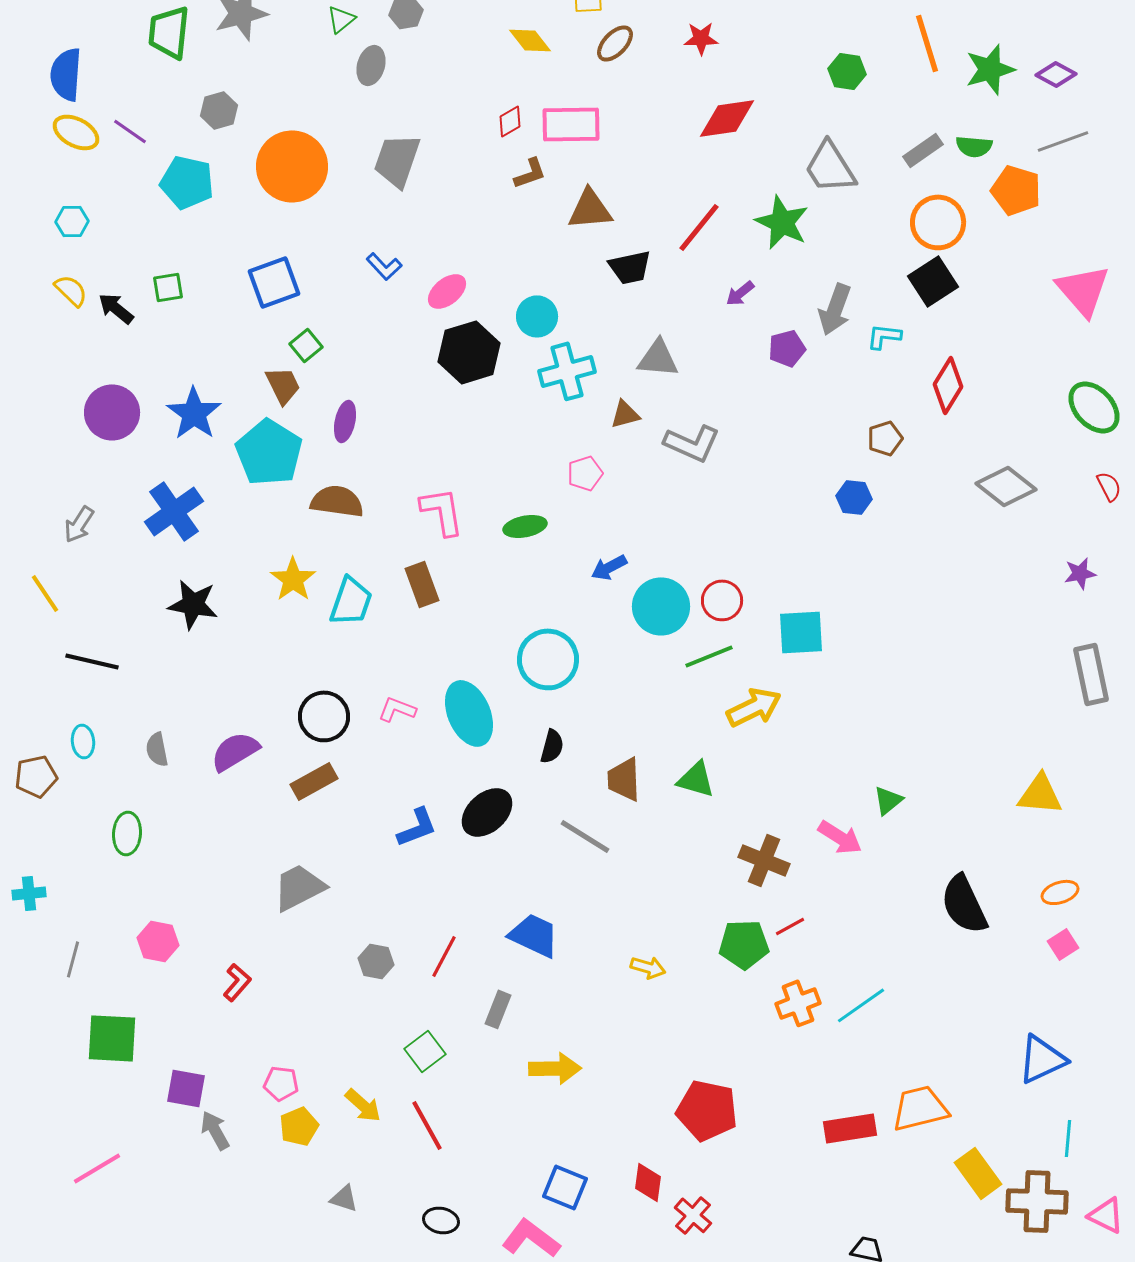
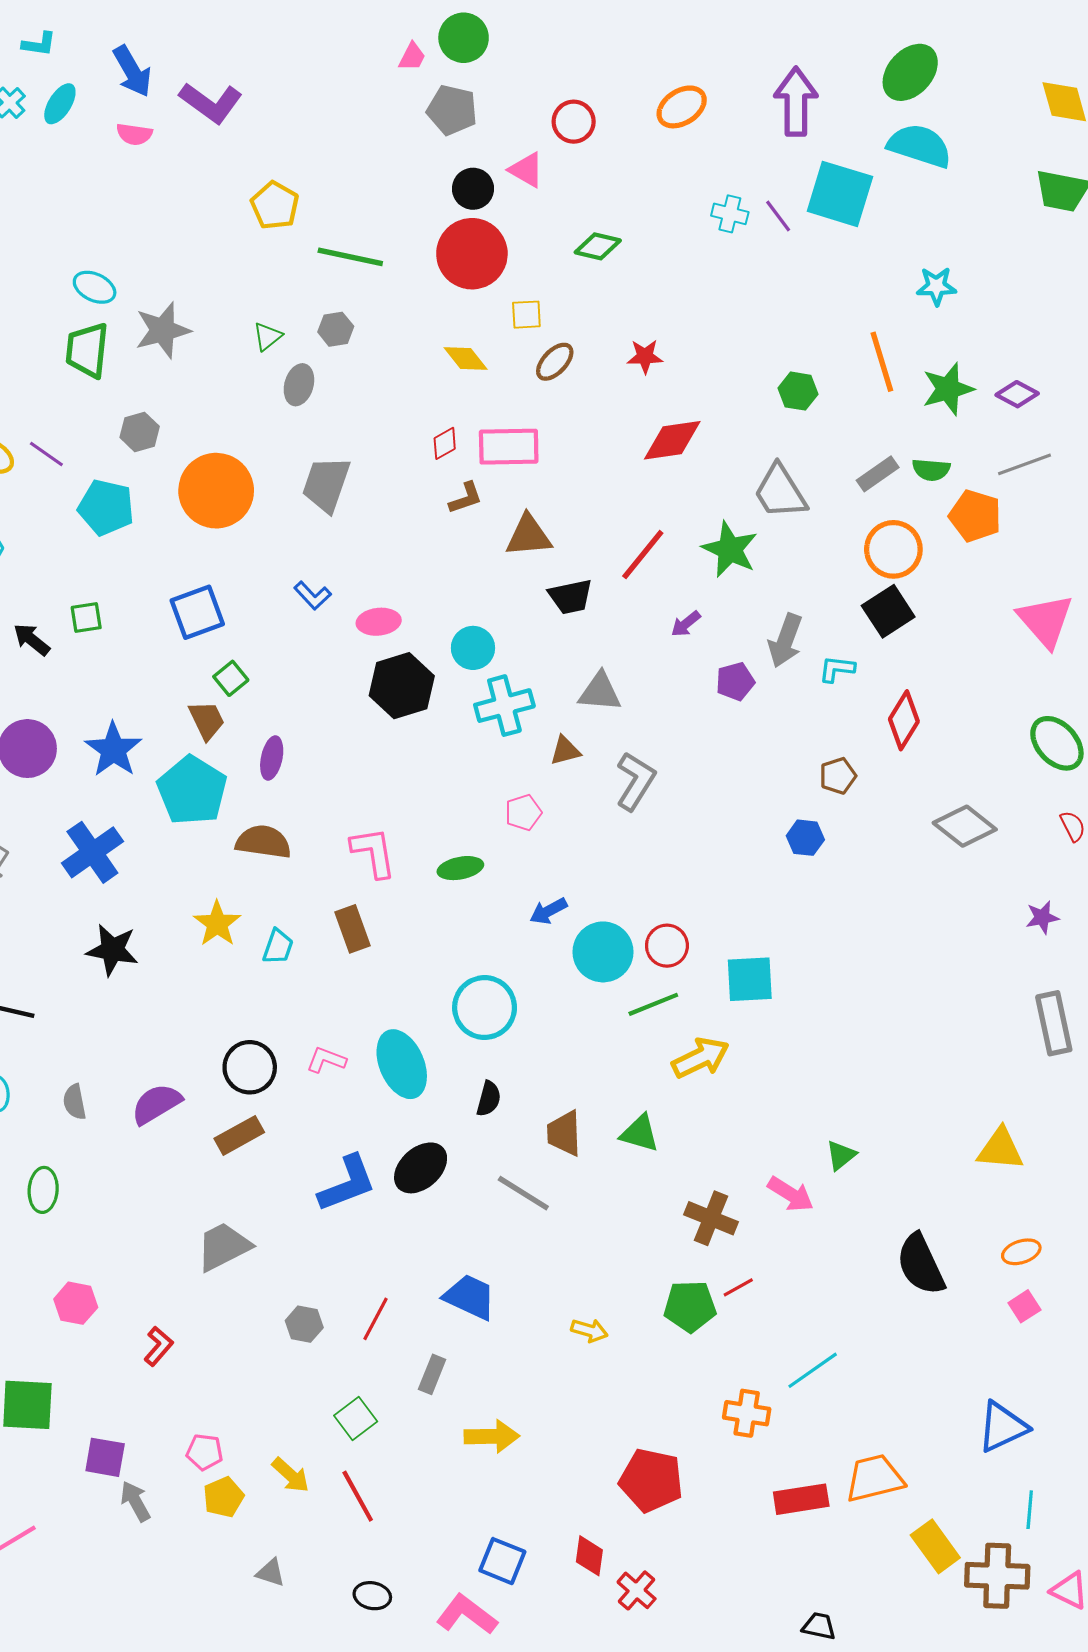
pink ellipse: (447, 291) -> (379, 622), turned 33
gray L-shape: (692, 443) -> (635, 781), turned -82
cyan trapezoid: (351, 601) -> (278, 947), size x0.7
blue L-shape: (417, 827) -> (347, 1184), size x1.4
orange cross: (798, 1003) -> (747, 1413), moved, turned 30

